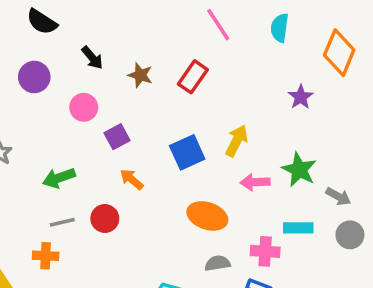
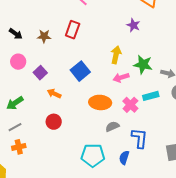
yellow arrow: (237, 141) -> (116, 55), moved
red circle: (105, 218) -> (54, 122), moved
gray line: (62, 222) -> (15, 127), moved
pink cross: (265, 251) -> (130, 105), moved, turned -35

